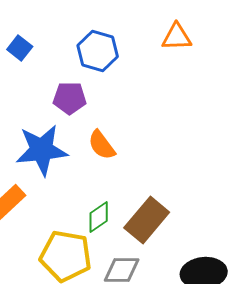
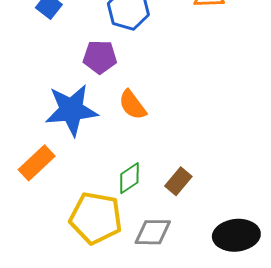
brown rectangle: (147, 220) -> (178, 181), size x0.6

